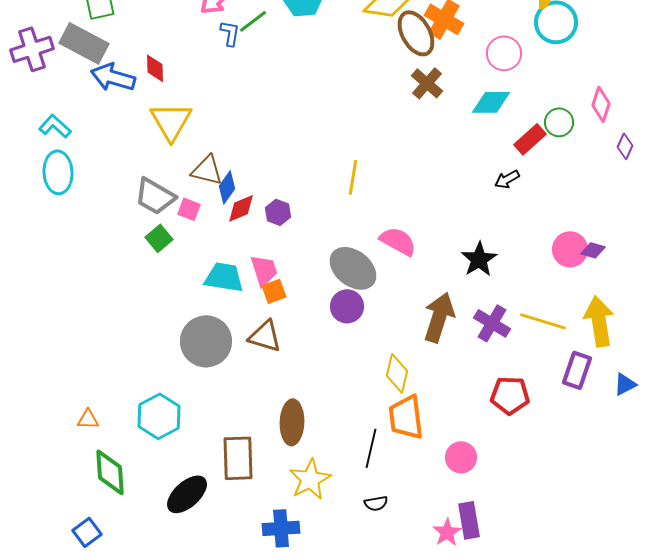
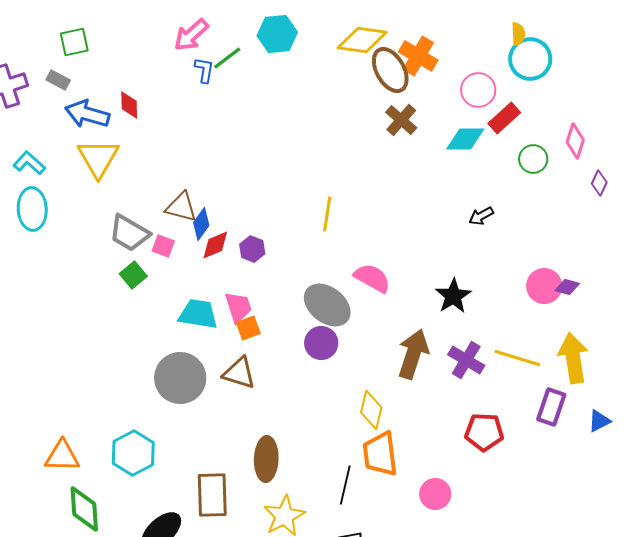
gray rectangle: (84, 43) -> (58, 80), size x0.5
yellow triangle: (171, 121) -> (98, 158), moved
red rectangle: (530, 139) -> (504, 118), moved
orange triangle: (88, 419) -> (62, 456), size x1.6

